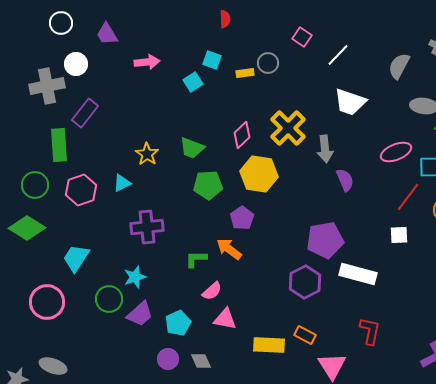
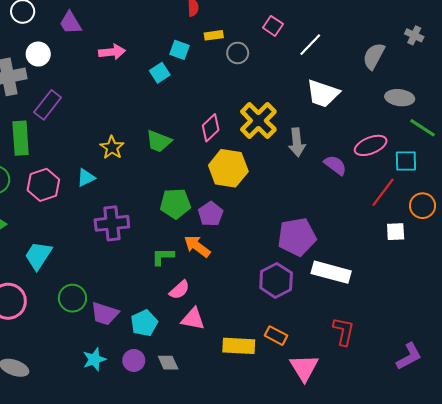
yellow rectangle: (245, 73) -> (214, 35), moved
purple semicircle: (345, 180) -> (335, 165), moved, turned -30
green pentagon: (208, 185) -> (175, 204), moved
white square: (399, 235) -> (396, 232), moved
cyan star: (135, 277) -> (94, 359), moved
purple trapezoid: (140, 314) -> (105, 314), turned 60

